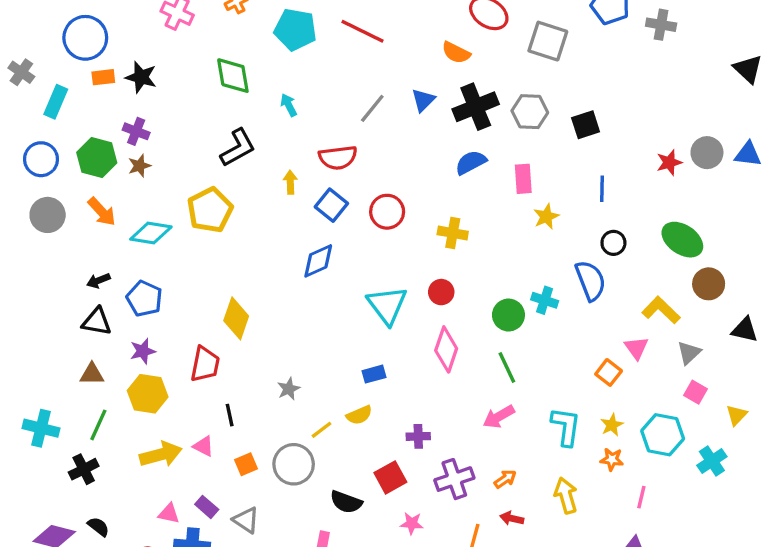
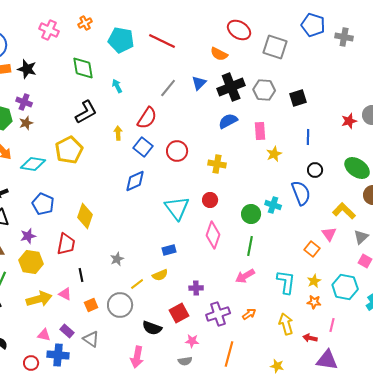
red semicircle: (338, 158) -> (147, 118), turned -50
blue pentagon: (144, 299) -> (43, 204), moved
green line: (507, 368) -> (250, 246), turned 36
red arrow: (512, 518) -> (310, 338), moved

